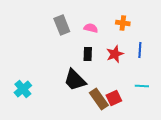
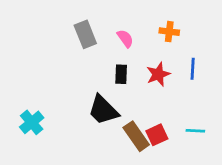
pink semicircle: (91, 28) -> (125, 38), turned 40
cyan line: (142, 86) -> (195, 131), moved

